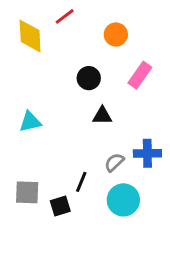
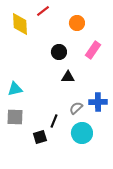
cyan triangle: (30, 122) -> (15, 89), moved
gray square: (27, 192) -> (15, 117), moved

